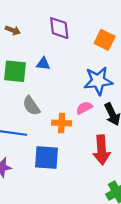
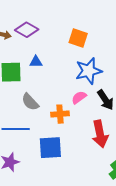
purple diamond: (59, 28) -> (27, 30), moved, turned -45
orange square: (105, 40) -> (78, 38), moved

